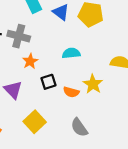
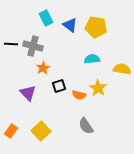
cyan semicircle: (71, 53) -> (92, 59), moved
yellow square: (35, 122) -> (41, 131), moved

